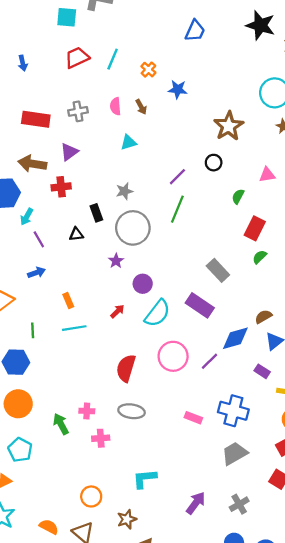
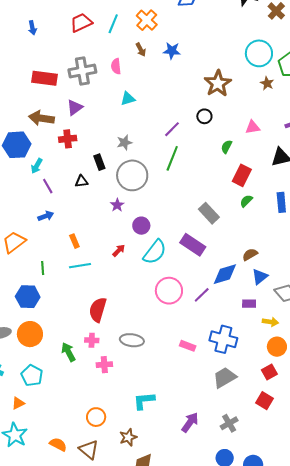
orange cross: (148, 70) -> (147, 20), moved, size x1.5
brown arrow: (141, 107) -> (141, 50), moved
gray cross: (78, 111) -> (82, 71), size x1.5
red semicircle: (126, 368) -> (98, 310), moved
purple rectangle: (262, 371) -> (249, 304), turned -32

